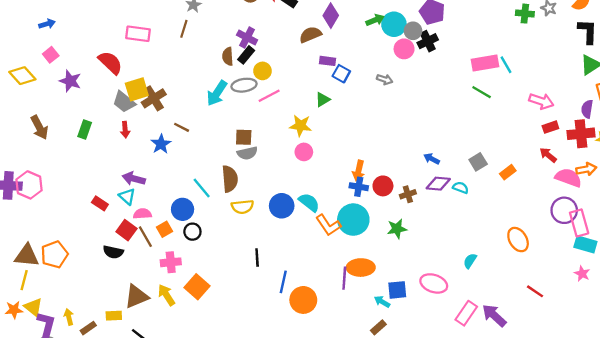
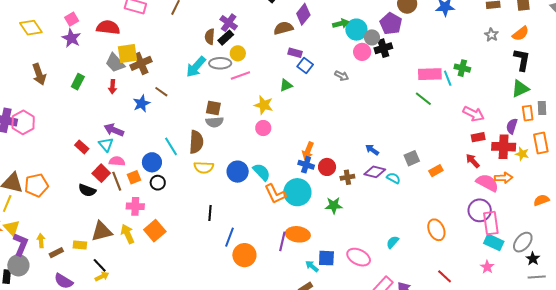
green cross: (525, 14) -> (462, 68), moved
pink square: (51, 55) -> (72, 19), moved
red semicircle: (110, 63) -> (108, 27), turned -45

